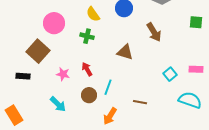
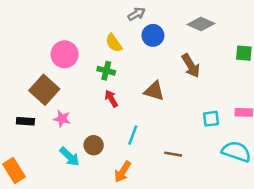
red arrow: (87, 69) -> (111, 99), moved
pink star: (63, 74) -> (62, 119), moved
cyan square: (170, 74) -> (211, 119), turned 32
brown circle: (89, 95) -> (94, 145), moved
orange arrow: (110, 116) -> (123, 172), moved

